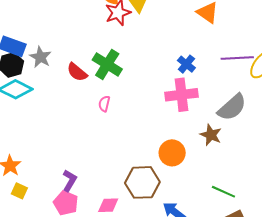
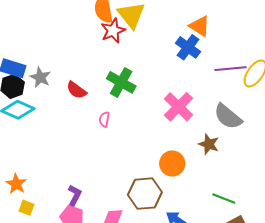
green cross: (107, 64) -> (121, 82), moved
blue cross: (186, 64) -> (188, 47), moved, size x1.4
pink cross: (182, 95) -> (178, 107), turned -36
gray semicircle: (232, 107) -> (228, 117), turned 84

